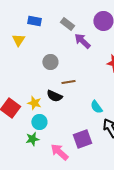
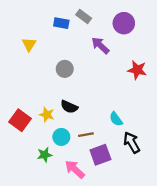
blue rectangle: (34, 21) -> (61, 23), moved
gray rectangle: (67, 24) -> (84, 16), moved
brown line: (68, 82) -> (86, 135), moved
cyan circle: (39, 122) -> (61, 137), moved

